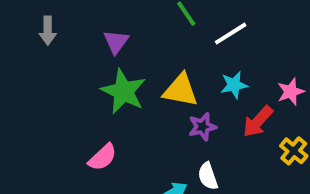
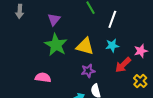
white line: (231, 34) -> (112, 19), turned -42
purple star: (202, 127) -> (88, 71), moved
pink semicircle: (103, 157) -> (43, 78), turned -133

